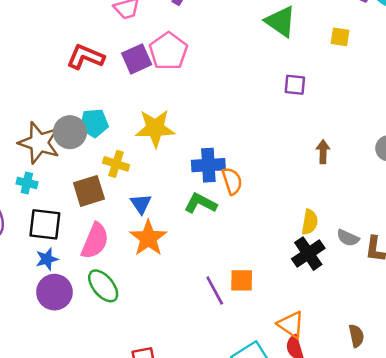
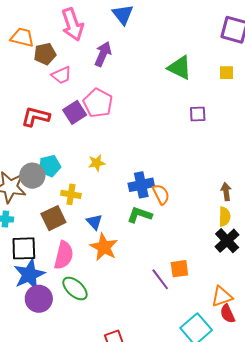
yellow star: (155, 128) -> (97, 163), size x0.6
brown arrow: (323, 152) -> (226, 192), moved
blue star: (47, 259) -> (29, 275), size x1.8
orange triangle: (291, 325) -> (222, 297), turned -45

